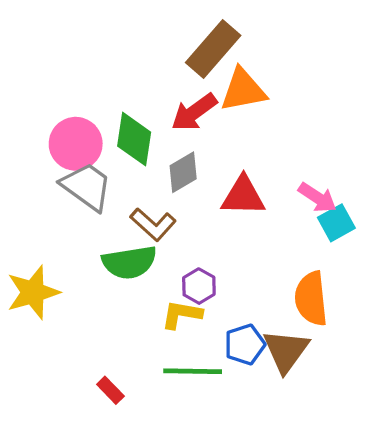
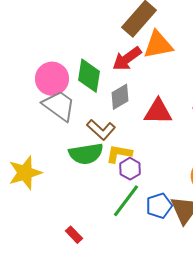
yellow L-shape: (182, 314) -> (119, 154), moved
green line: (193, 371) -> (126, 201), moved, turned -54

